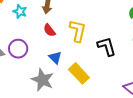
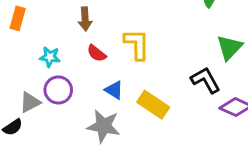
cyan star: (20, 11) -> (50, 57), moved
black L-shape: (107, 46) -> (206, 80), moved

